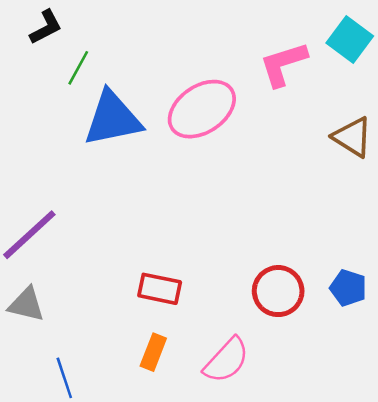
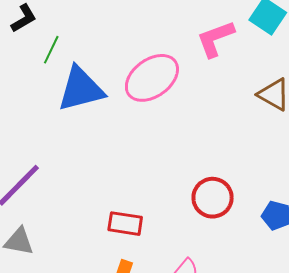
red circle: (278, 291) -> (213, 198), moved

